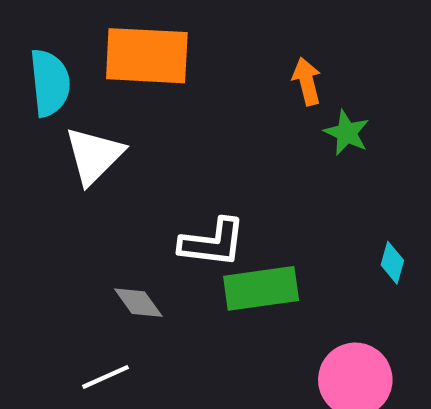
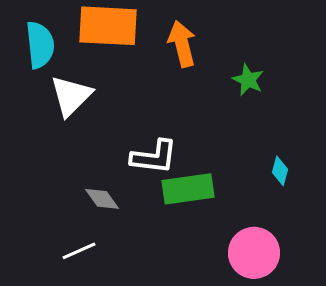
orange arrow: (307, 81) -> (182, 44), moved, size x1.4

